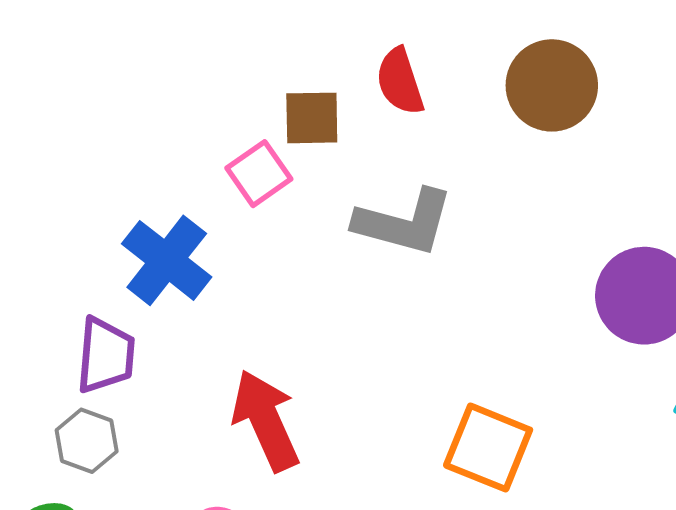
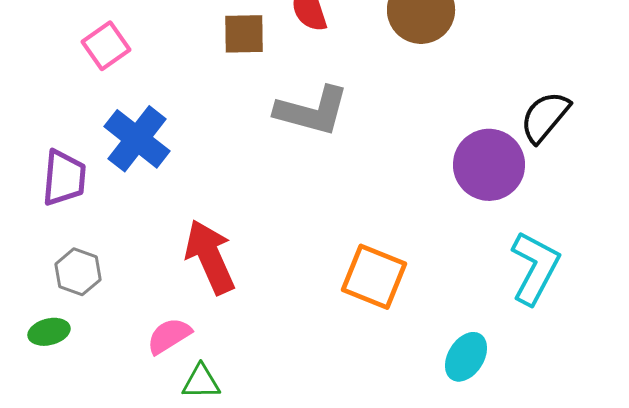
pink square: (259, 174) -> (106, 46), moved
purple trapezoid: (106, 355) -> (64, 178), moved

